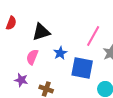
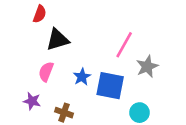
red semicircle: (11, 23) -> (40, 14), moved
blue star: (60, 53) -> (82, 77), moved

